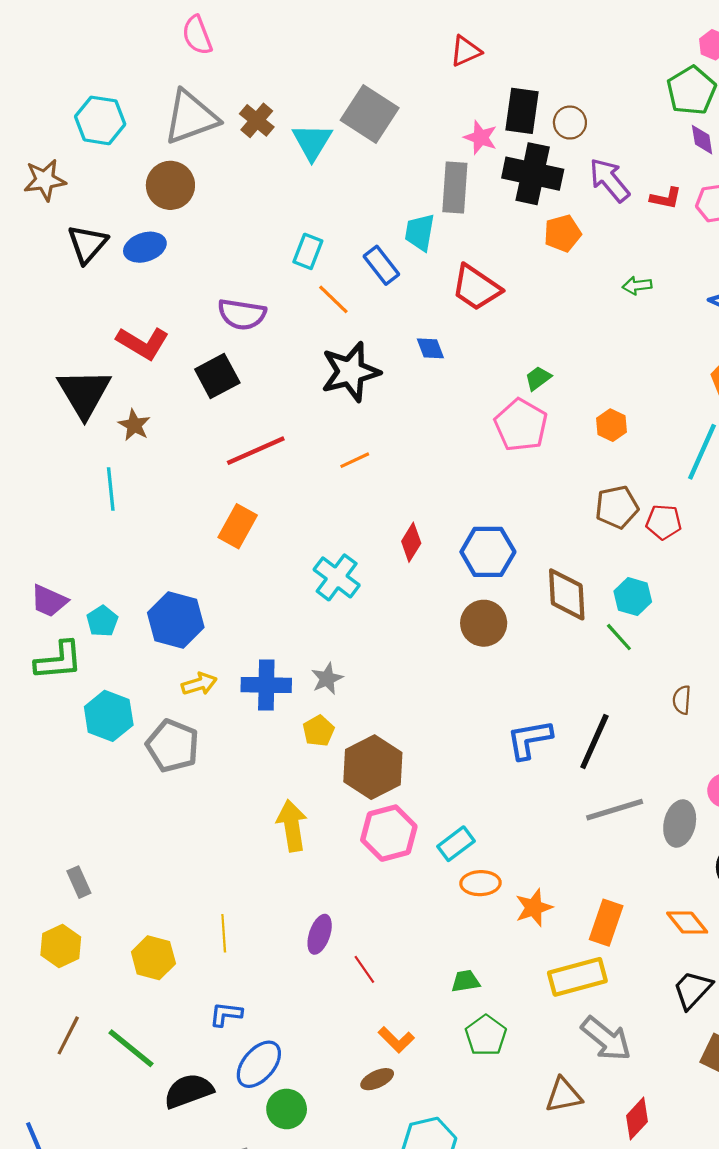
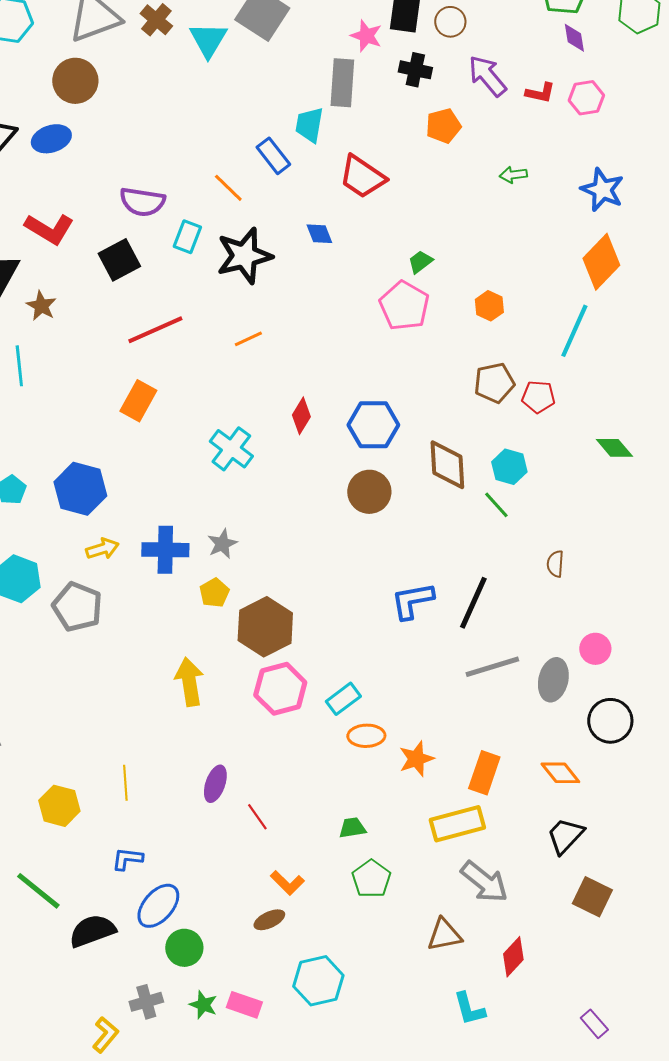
black cross: (533, 174) -> (415, 70), size x0.6
cyan rectangle: (308, 251) -> (187, 237), moved

